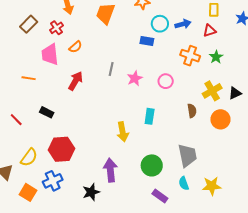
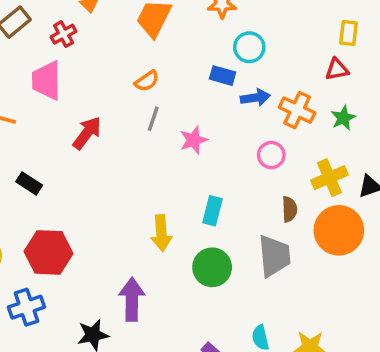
blue arrow: (183, 24) -> (255, 98), moved
orange semicircle: (75, 47) -> (147, 81), moved
pink circle: (166, 81) -> (271, 155), moved
orange circle: (220, 119) -> (339, 230), size x1.4
gray trapezoid: (187, 156) -> (274, 256), moved
green circle: (152, 165) -> (212, 267), moved

